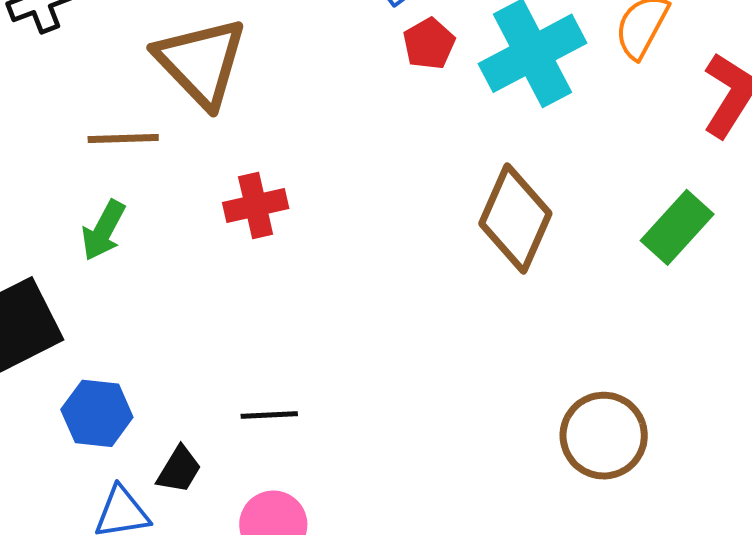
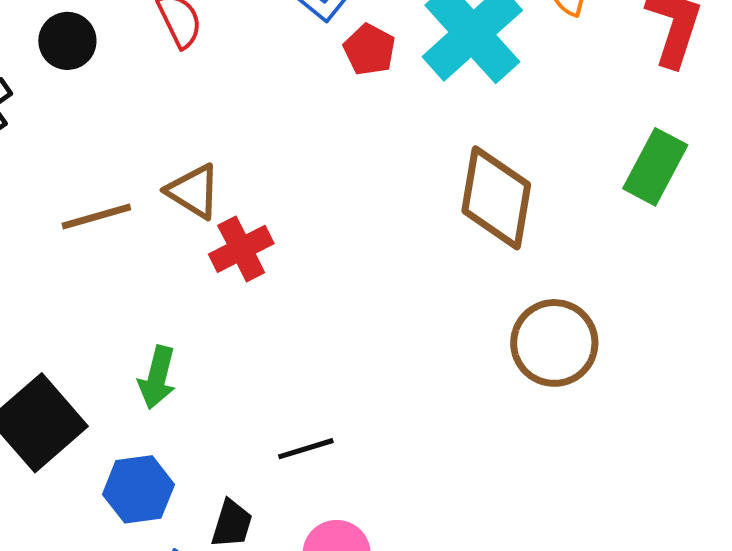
brown triangle: (201, 62) -> (193, 191), moved, size x0.6
green arrow: (103, 230) -> (157, 377), moved
brown circle: (604, 436) -> (554, 343), moved

